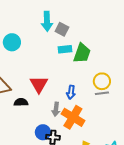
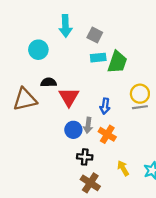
cyan arrow: (47, 21) -> (65, 26), moved
black semicircle: (21, 102) -> (49, 82), moved
orange cross: (73, 117) -> (107, 134), size x0.7
blue circle: (43, 132) -> (73, 130), moved

